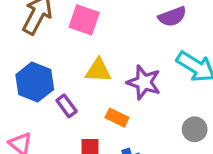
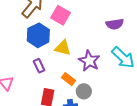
blue hexagon: (35, 82) -> (38, 35), moved
gray circle: (195, 129) -> (84, 91), moved

